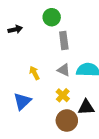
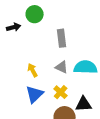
green circle: (52, 17) -> (35, 14), moved
blue triangle: (22, 101) -> (35, 94), moved

